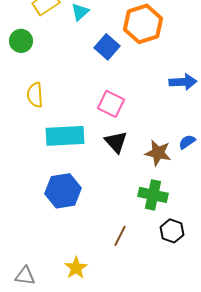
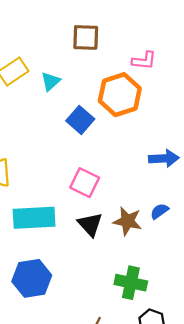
blue semicircle: (187, 142) -> (159, 211), moved
brown star: (158, 153) -> (128, 221), moved

